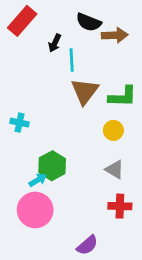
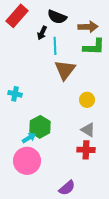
black semicircle: (89, 22) -> (57, 17), moved
green L-shape: (123, 97) -> (94, 47), moved
red cross: (120, 206) -> (86, 150), moved

